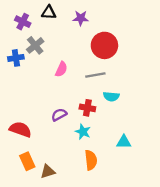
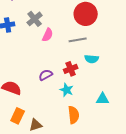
gray cross: (35, 45) -> (35, 19), moved
red cross: (87, 108) -> (71, 69), turned -32
orange rectangle: (27, 161) -> (18, 116), turned 49

